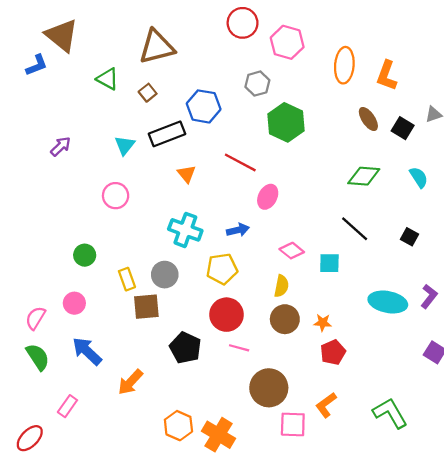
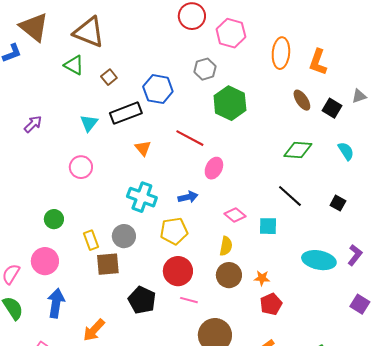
brown triangle: (157, 47) -> (89, 32), moved, turned 36
pink circle: (74, 303) -> (45, 261), size x1.4
blue arrow: (87, 351) -> (56, 303), turned 56

